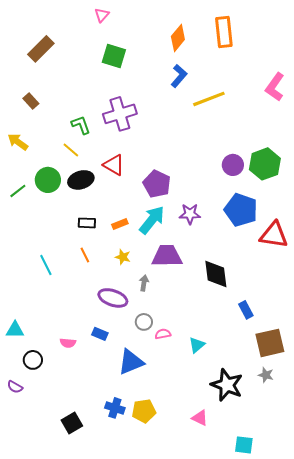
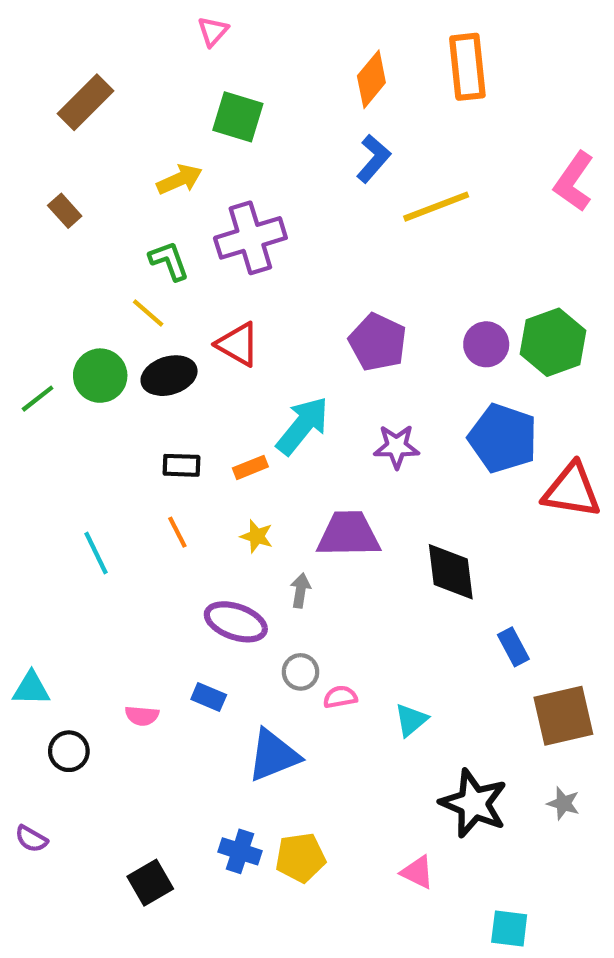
yellow arrow: (18, 142) -> (179, 179), moved, turned 120
purple pentagon: (157, 184) -> (378, 342), moved
cyan arrow: (152, 220) -> (303, 426), moved
gray star: (266, 375) -> (563, 803), moved
purple semicircle: (15, 387) -> (31, 839), moved

